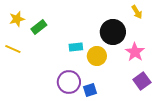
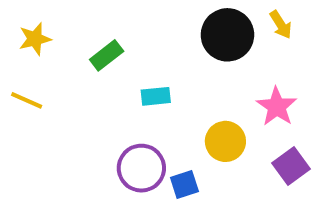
green rectangle: (39, 27) -> (107, 55), moved
black circle: (113, 32) -> (227, 35), moved
yellow circle: (97, 56) -> (225, 141), moved

